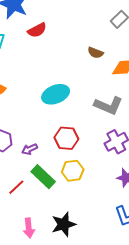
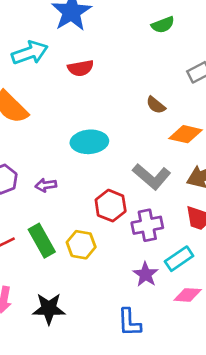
red semicircle: (37, 30) -> (81, 68), moved
red hexagon: (66, 138) -> (111, 206), moved
purple arrow: (29, 149) -> (46, 185), moved

